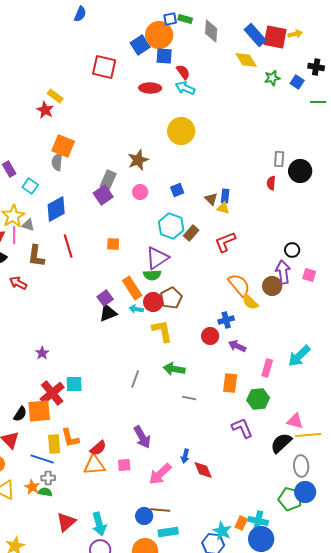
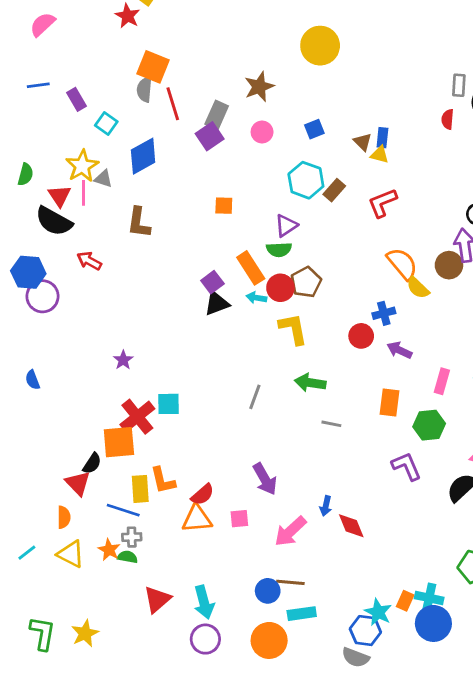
red line: (68, 246) -> (173, 104), moved
brown L-shape: (36, 256) -> (139, 223), moved
purple triangle: (157, 258) -> (286, 225), size x0.7
black semicircle: (20, 414) -> (92, 463), moved

